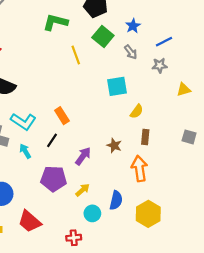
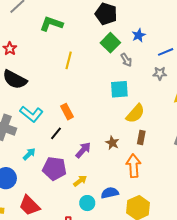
green L-shape: (55, 22) -> (51, 24), moved
gray arrow: (131, 52) -> (126, 60), moved
yellow line: (76, 55) -> (69, 60), moved, turned 30
yellow semicircle: (137, 111) -> (135, 114), size x1.5
cyan arrow: (25, 151) -> (29, 154), moved, turned 72
blue semicircle: (116, 200) -> (110, 193), turned -120

